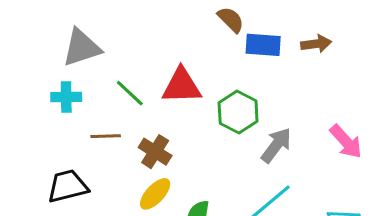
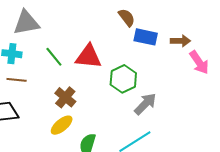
brown line: (106, 136) -> (17, 80), moved
pink arrow: (346, 142) -> (199, 62), moved

